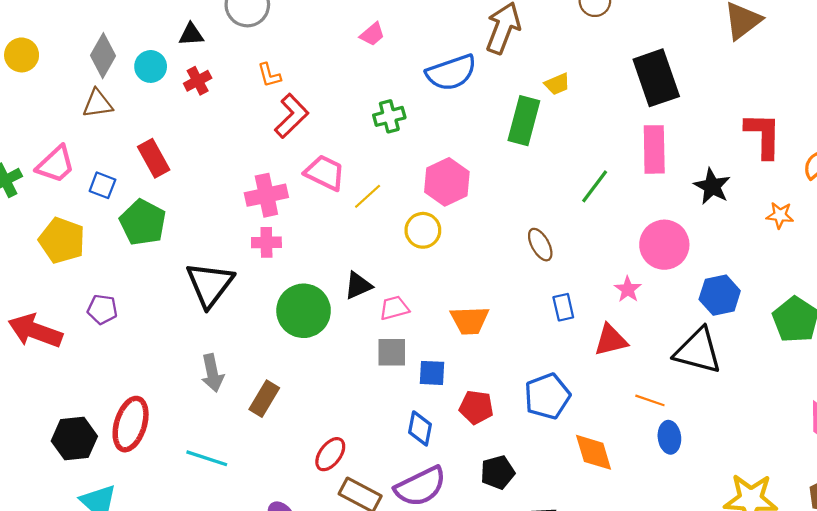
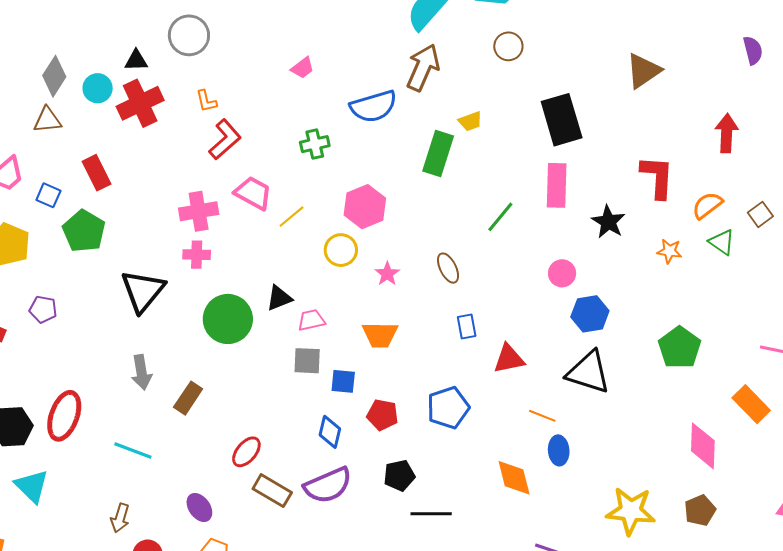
red cross: (198, 81) -> (140, 103), size x1.8
pink circle: (664, 245) -> (562, 273), size x0.6
pink star: (628, 289) -> (387, 274), moved
blue hexagon: (720, 295) -> (590, 314), moved
orange diamond: (594, 452) -> (514, 478), moved

